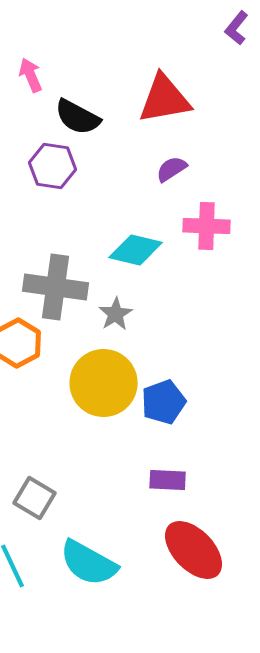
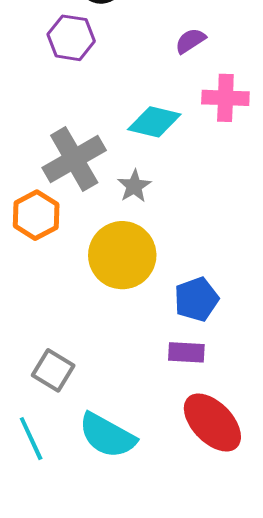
gray cross: (56, 287) -> (74, 159), turned -38
blue pentagon: (164, 402) -> (196, 299), moved

